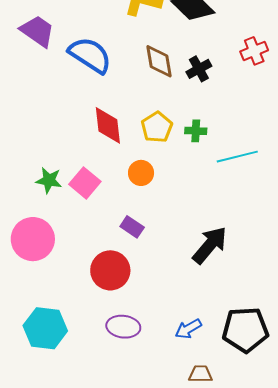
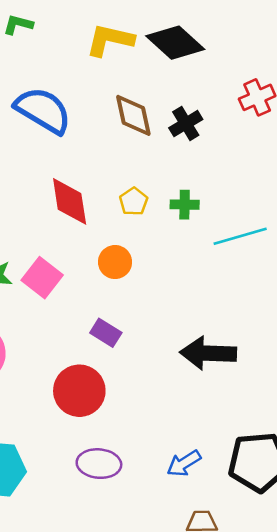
yellow pentagon: (157, 127) -> (134, 202), size x0.7
black arrow: (210, 245) -> (208, 353), turned -126

